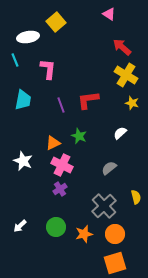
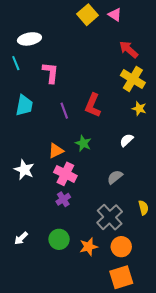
yellow square: (56, 22) -> (87, 15), moved
red L-shape: (88, 100) -> (93, 105), turned -60

